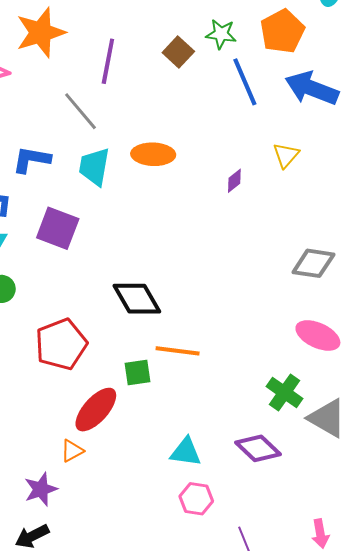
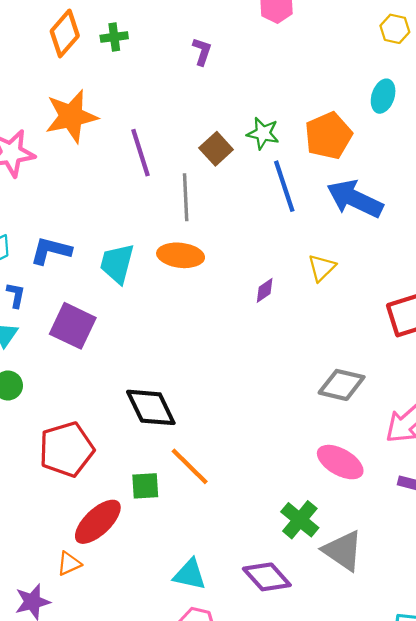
purple line: (108, 61) -> (140, 153), turned -33
gray line: (80, 111) -> (186, 197), moved, turned 33
orange line: (178, 351) -> (190, 466), turned 33

